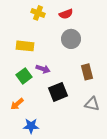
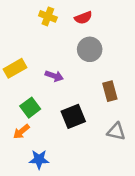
yellow rectangle: (25, 46) -> (15, 68), moved, turned -36
purple arrow: (43, 69) -> (54, 76), moved
green square: (24, 76) -> (30, 108), moved

